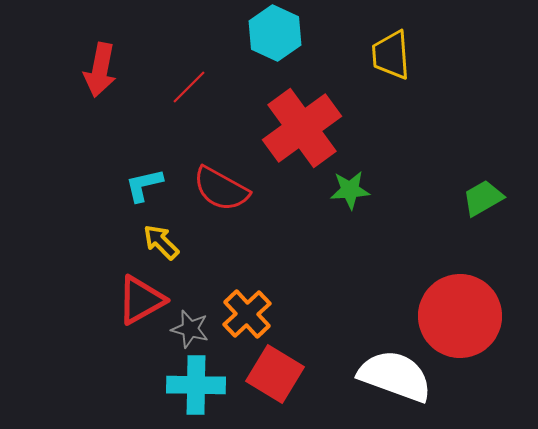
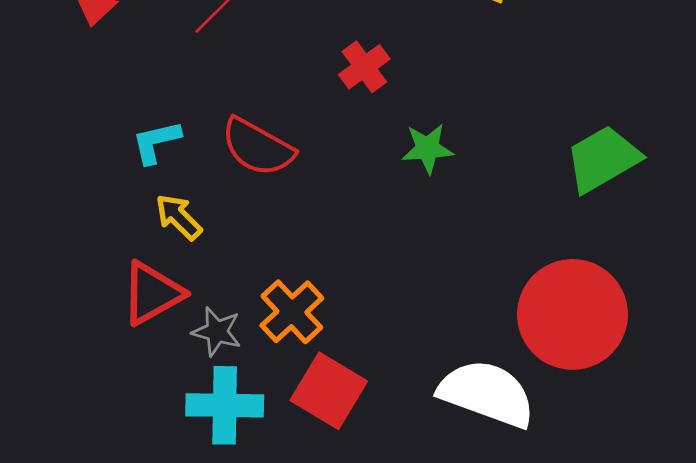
red cross: (302, 128) -> (364, 67), size x0.5
green trapezoid: (483, 198) -> (603, 159), size x1.4

